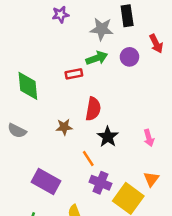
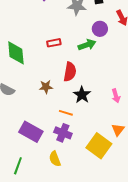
green arrow: (97, 58) -> (87, 45), moved
orange line: (88, 159) -> (66, 113), turned -40
purple cross: (100, 183) -> (63, 133), moved

